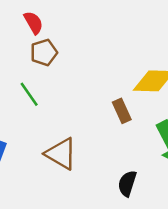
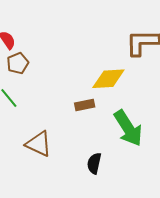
brown rectangle: (122, 111) -> (85, 105), turned -72

